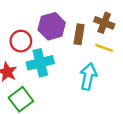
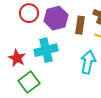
red circle: (21, 41) -> (29, 13), moved

